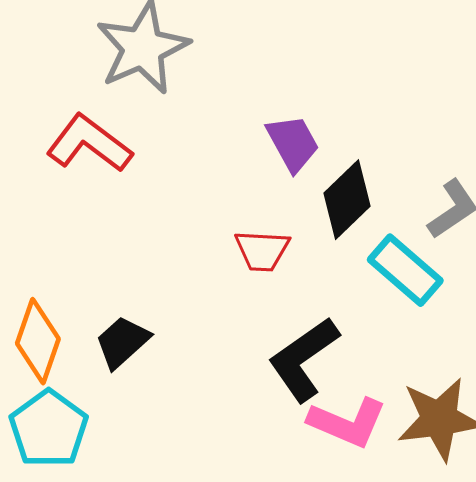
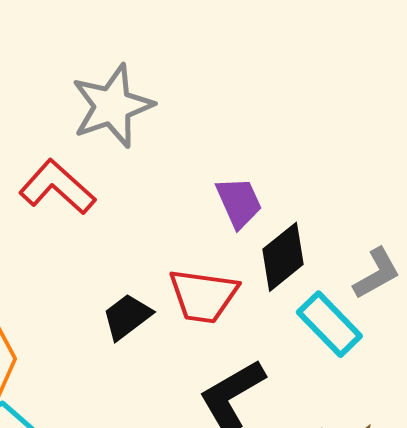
red trapezoid: (262, 251) -> (203, 296), size x1.4
black trapezoid: (122, 342) -> (127, 317), moved

